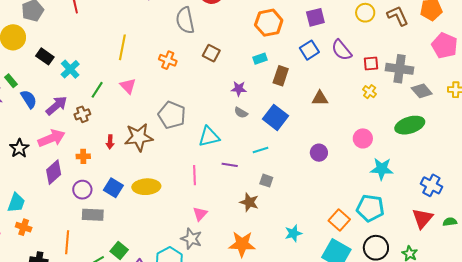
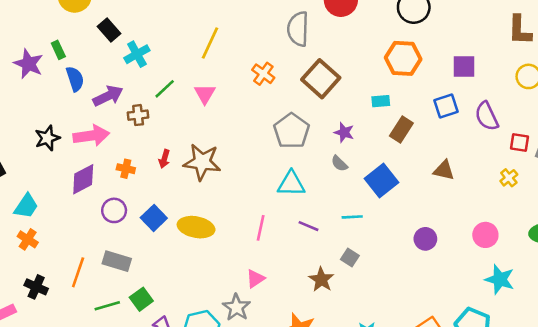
brown square: (211, 53) -> (321, 79), size x1.6
gray pentagon: (172, 115) -> (291, 131), moved
gray rectangle: (93, 215) -> (117, 261), moved

